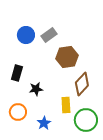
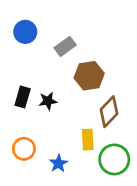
blue circle: (26, 35) -> (25, 32), moved
black star: (36, 89) -> (48, 101), moved

